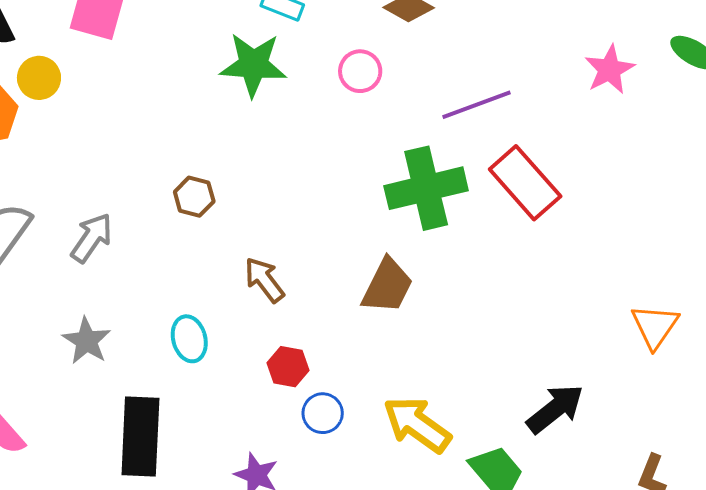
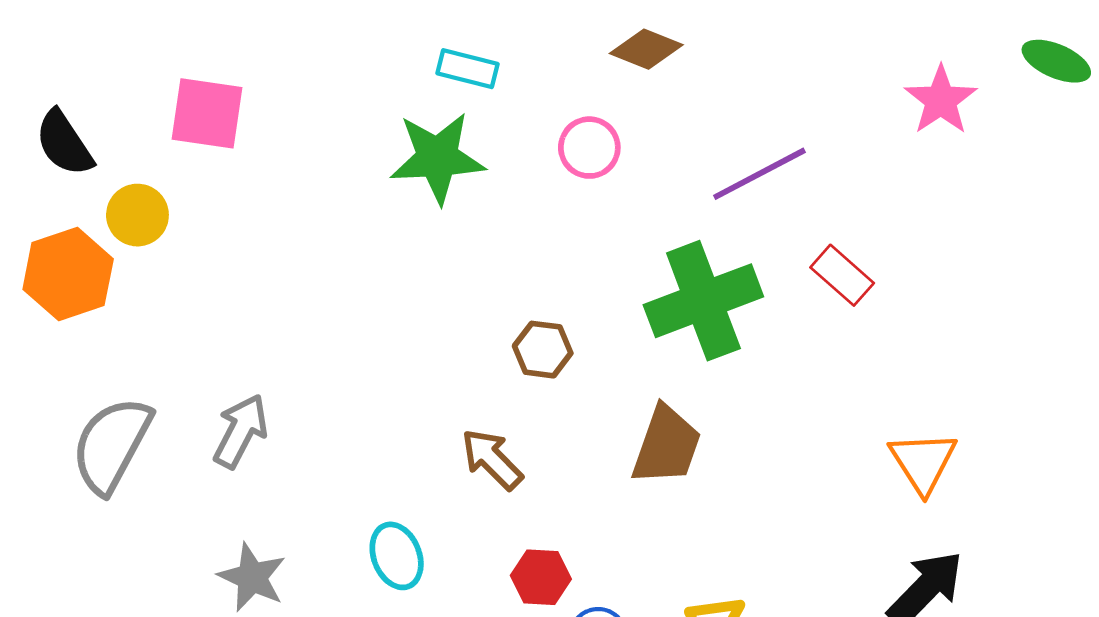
red rectangle: (525, 183) -> (842, 275), size x0.6
brown hexagon: (194, 197) -> (543, 350), moved
orange triangle: (655, 326) -> (923, 462), moved

